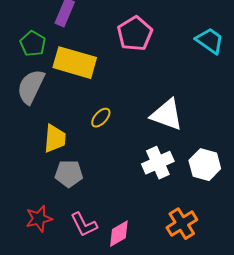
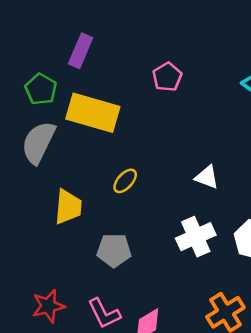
pink pentagon: (135, 34) -> (167, 77), size x0.7
white triangle: (167, 115) -> (207, 177), size x0.6
gray pentagon: (69, 174) -> (114, 250), moved

